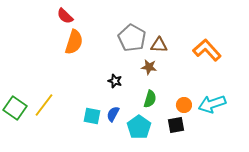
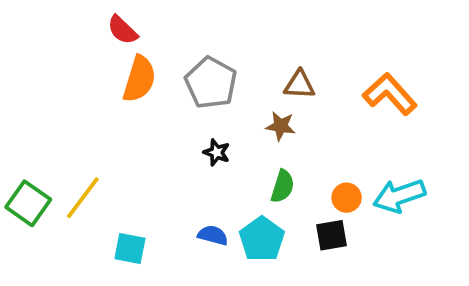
gray pentagon: (132, 38) -> (211, 83), moved
blue semicircle: (113, 114) -> (213, 235), moved, turned 77
cyan square: (92, 116) -> (130, 248), moved

